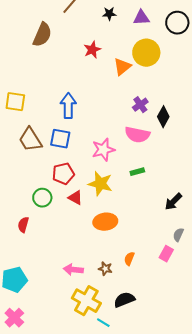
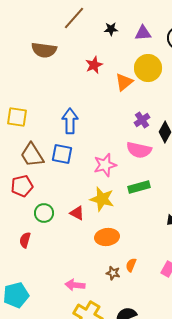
brown semicircle: (42, 35) -> (44, 50), turned 75
green rectangle: (137, 172) -> (139, 187), size x1.5
red pentagon: (63, 174) -> (22, 186), moved
orange semicircle: (129, 259) -> (131, 265), moved
brown star: (105, 269) -> (113, 273), moved

